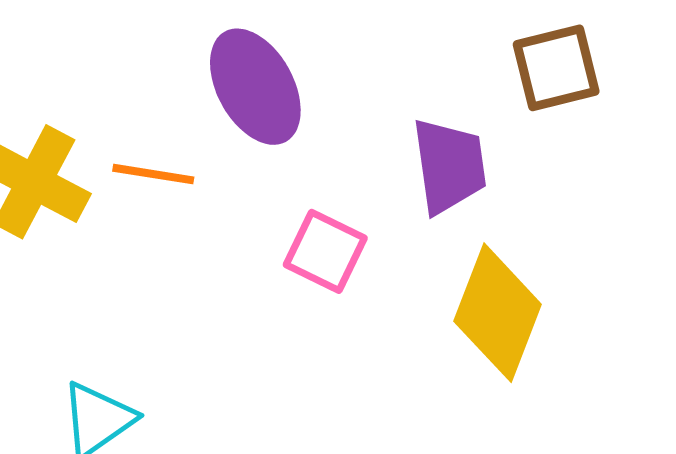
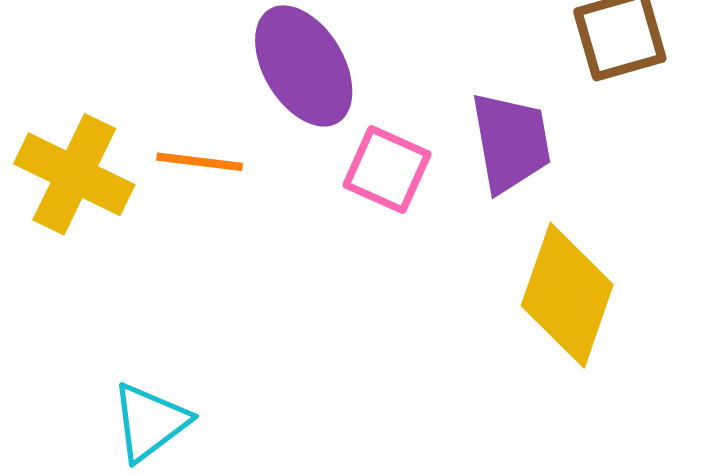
pink square: (325, 251) -> (387, 170), moved

